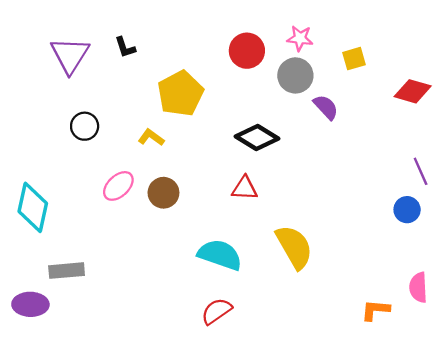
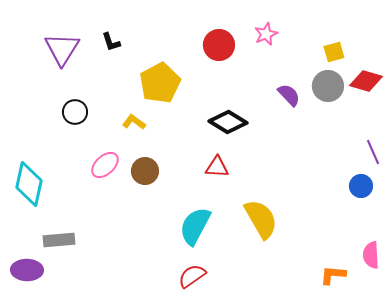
pink star: (300, 38) -> (266, 34), turned -30
yellow square: (354, 59) -> (334, 52), moved
gray circle: (295, 75) -> (328, 86), moved
cyan semicircle: (220, 255) -> (195, 226), turned -81

